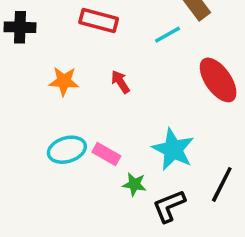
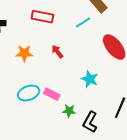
cyan star: (173, 149) -> (90, 79), moved, size x0.7
black L-shape: (169, 206) -> (90, 122), turned -35

